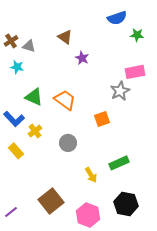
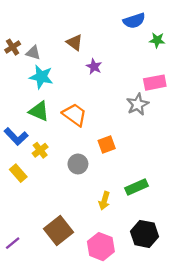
cyan star: (17, 67) -> (41, 77), moved, size x1.5
orange square: (102, 119) -> (107, 144), moved
yellow arrow: (91, 175) -> (104, 201), turned 49

